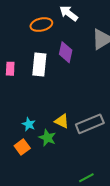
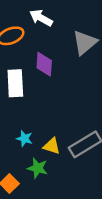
cyan star: (29, 124) -> (24, 139), moved

